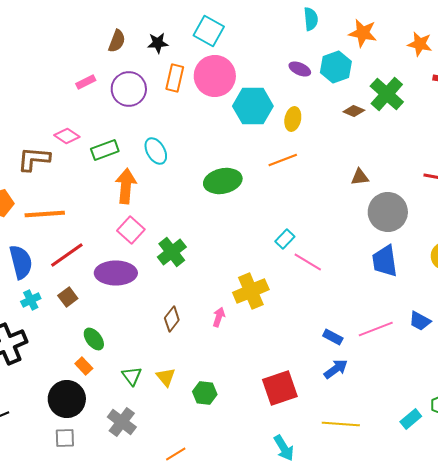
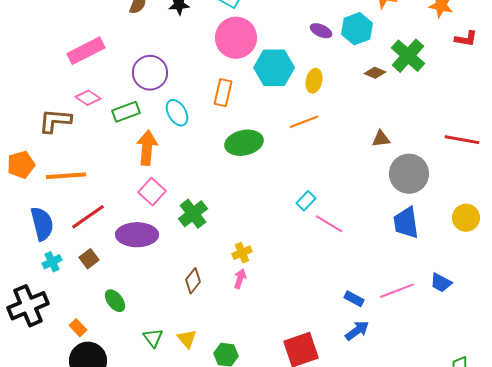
orange rectangle: (175, 78) -> (223, 93), moved
pink rectangle: (86, 82) -> (86, 51), moved, size x1.8
purple circle: (129, 89) -> (150, 73), moved
yellow cross: (251, 291) -> (242, 253), moved, size x0.6
orange rectangle: (84, 366) -> (78, 328), moved

